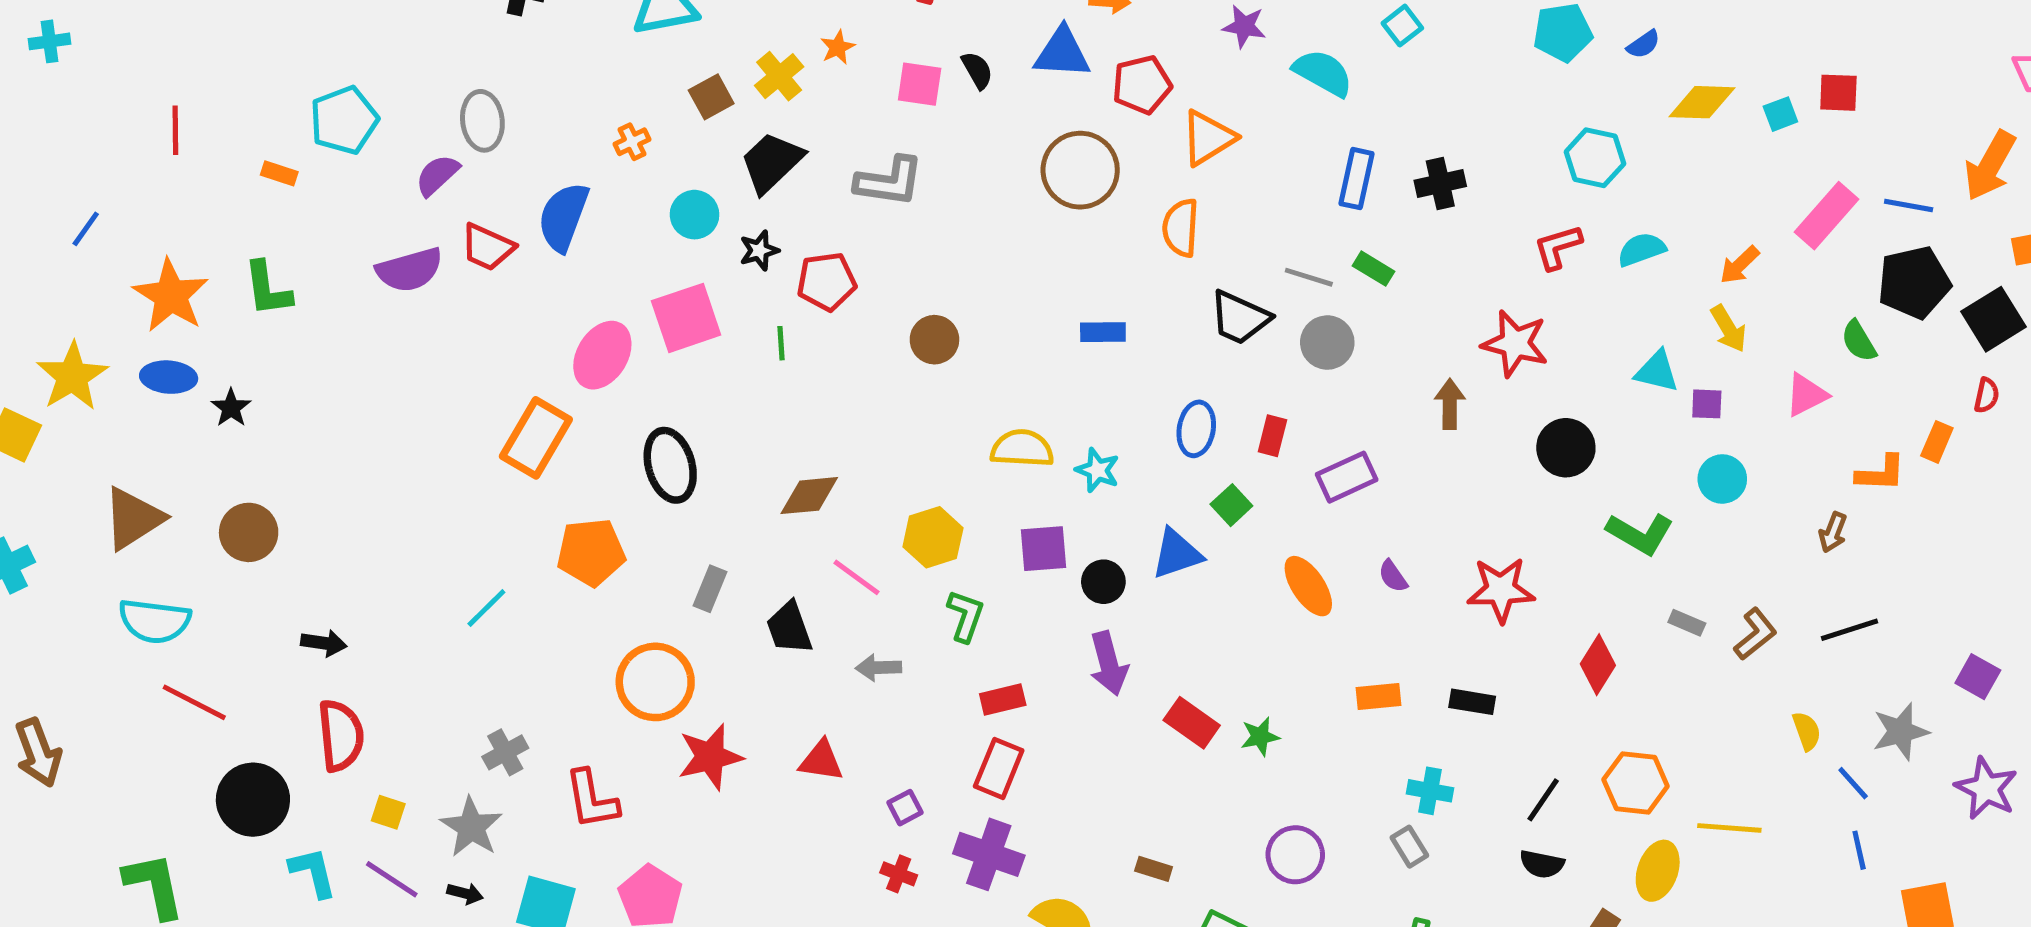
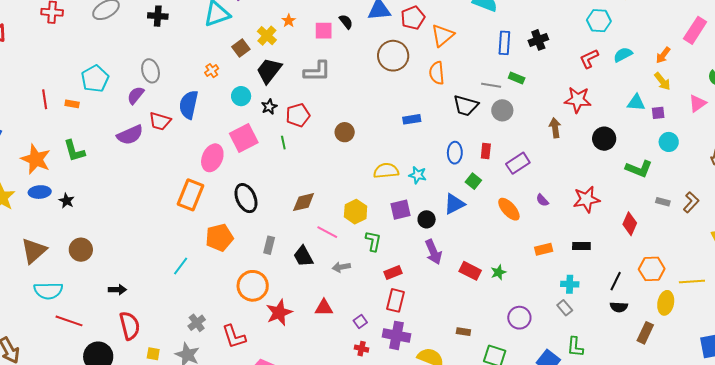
red line: (175, 130) -> (45, 99), moved

